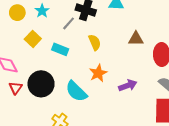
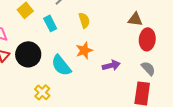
brown triangle: (136, 39) -> (135, 19), moved
cyan rectangle: (60, 49) -> (50, 23), turned 35

